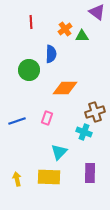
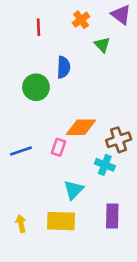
orange cross: (65, 29) -> (81, 20), moved
green triangle: (82, 36) -> (102, 45), turned 48
orange diamond: (65, 88) -> (81, 127), moved

